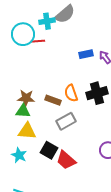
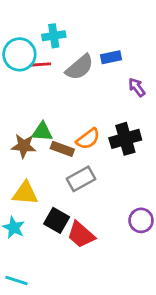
gray semicircle: (65, 14) -> (80, 67), moved
blue rectangle: (86, 54) -> (111, 57), moved
orange semicircle: (71, 93) -> (88, 139), turned -108
green triangle: (23, 111) -> (42, 132), moved

